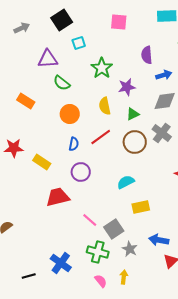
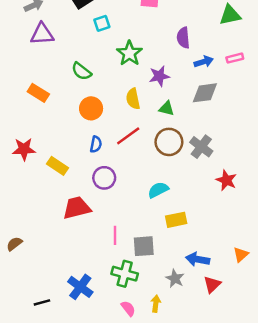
purple triangle: (48, 59) -> (42, 34), moved
green triangle: (133, 114) -> (167, 108), turned 40
gray cross: (162, 133) -> (201, 147), moved
pink line: (90, 220) -> (115, 235), turned 49
gray square: (114, 229) -> (144, 246), turned 30
gray star: (130, 249) -> (175, 278), moved

